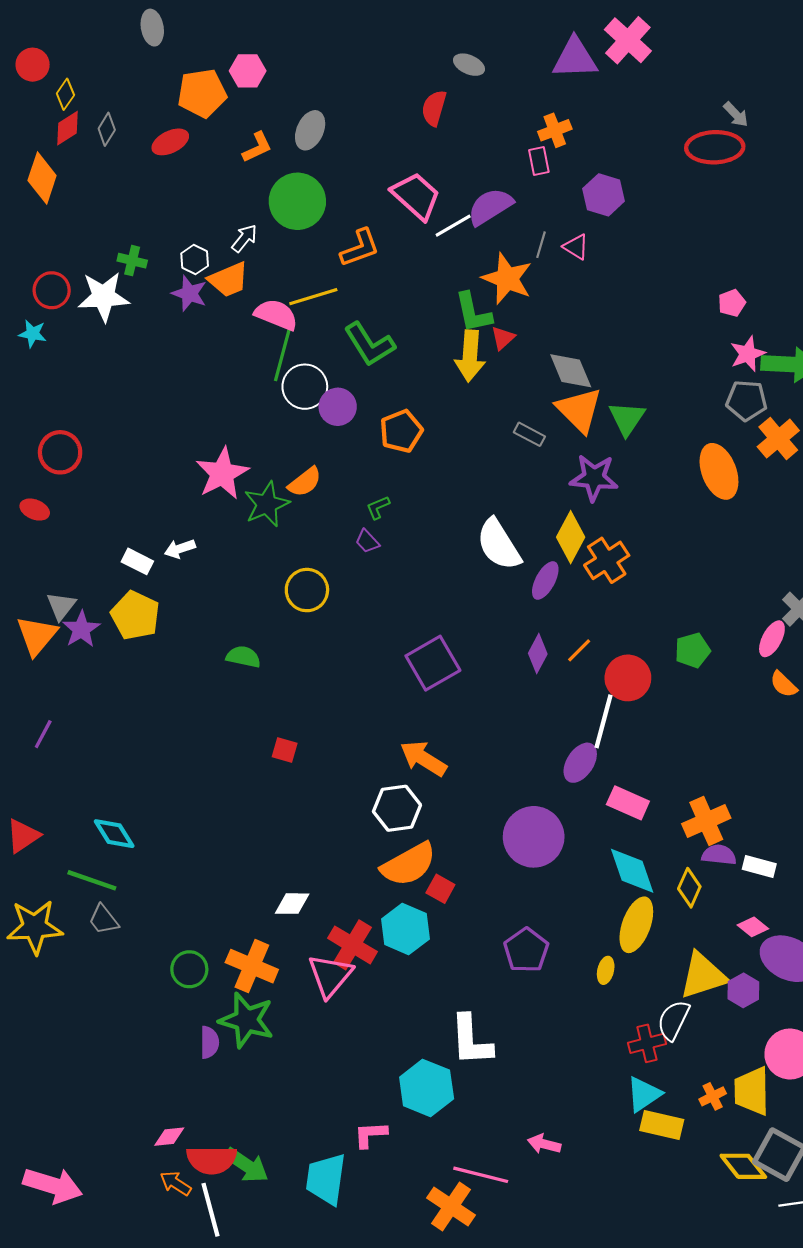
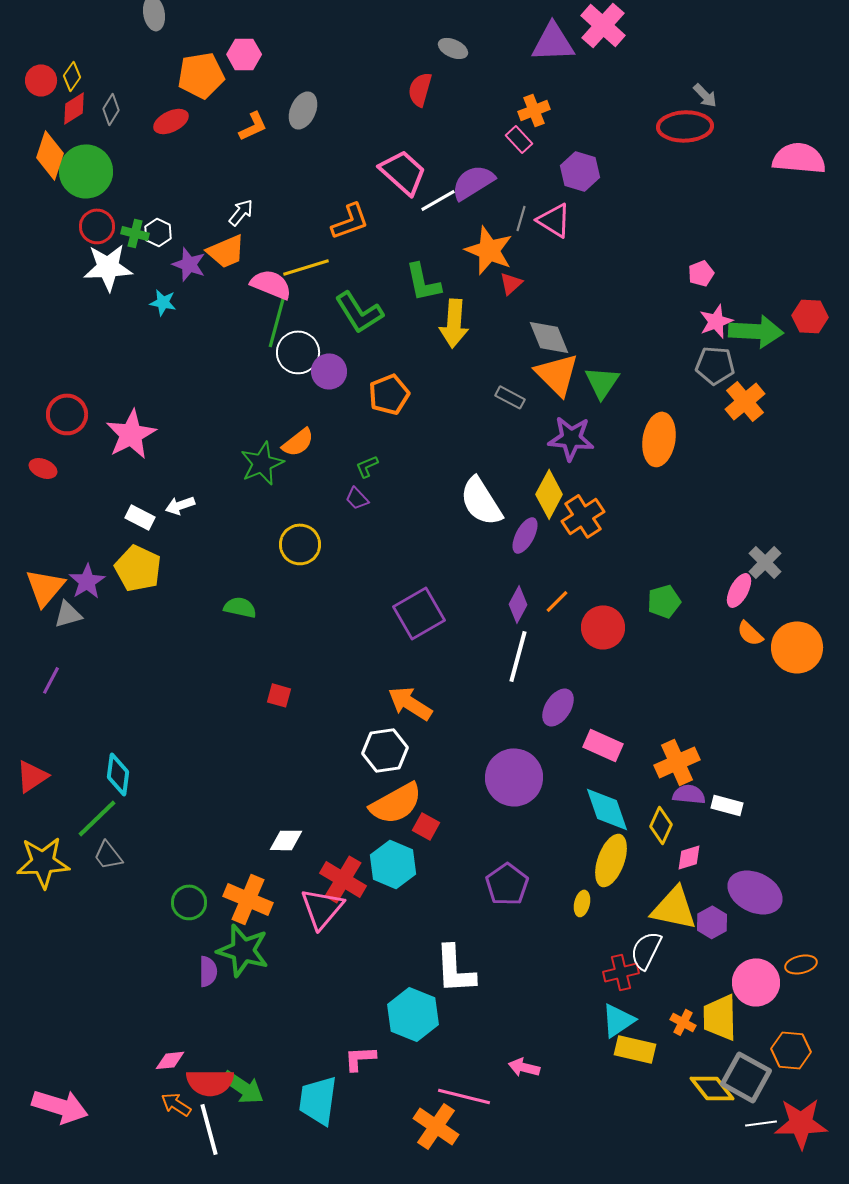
red circle: (33, 65) -> (41, 80), moved
pink rectangle: (539, 161) -> (519, 139), turned -32
green circle: (297, 201) -> (86, 171), moved
pink triangle: (576, 247) -> (554, 220), size x1.4
white hexagon: (195, 260) -> (158, 232), moved
red circle: (52, 290) -> (97, 226), moved
green L-shape: (473, 312) -> (423, 282), moved
cyan star: (33, 334) -> (163, 302), moved
red triangle: (503, 338) -> (511, 283), moved
orange ellipse: (719, 471) -> (659, 439), moved, turned 30
pink star: (222, 474) -> (131, 434), moved
gray triangle: (61, 606) -> (68, 614), moved, turned 36
white line: (604, 721) -> (518, 656), moved
cyan diamond: (114, 834) -> (118, 774), turned 39
green line: (92, 880) -> (97, 818), turned -63
pink diamond: (753, 927) -> (689, 857), moved, turned -56
yellow triangle: (703, 976) -> (674, 908), turned 30
orange cross: (713, 1096) -> (683, 1022), turned -35

